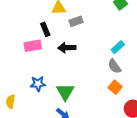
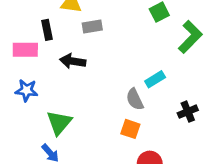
cyan rectangle: (118, 47) -> (155, 79), moved
blue star: (38, 84) -> (26, 90), moved
orange square: (115, 87) -> (130, 129), turned -32

